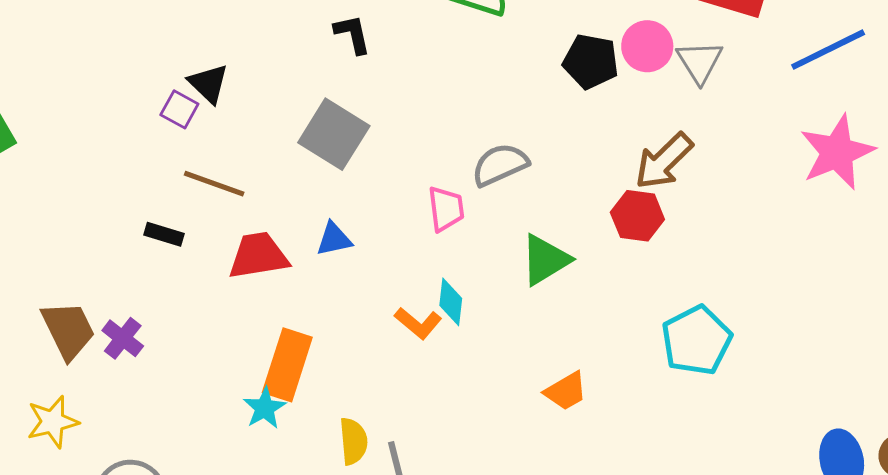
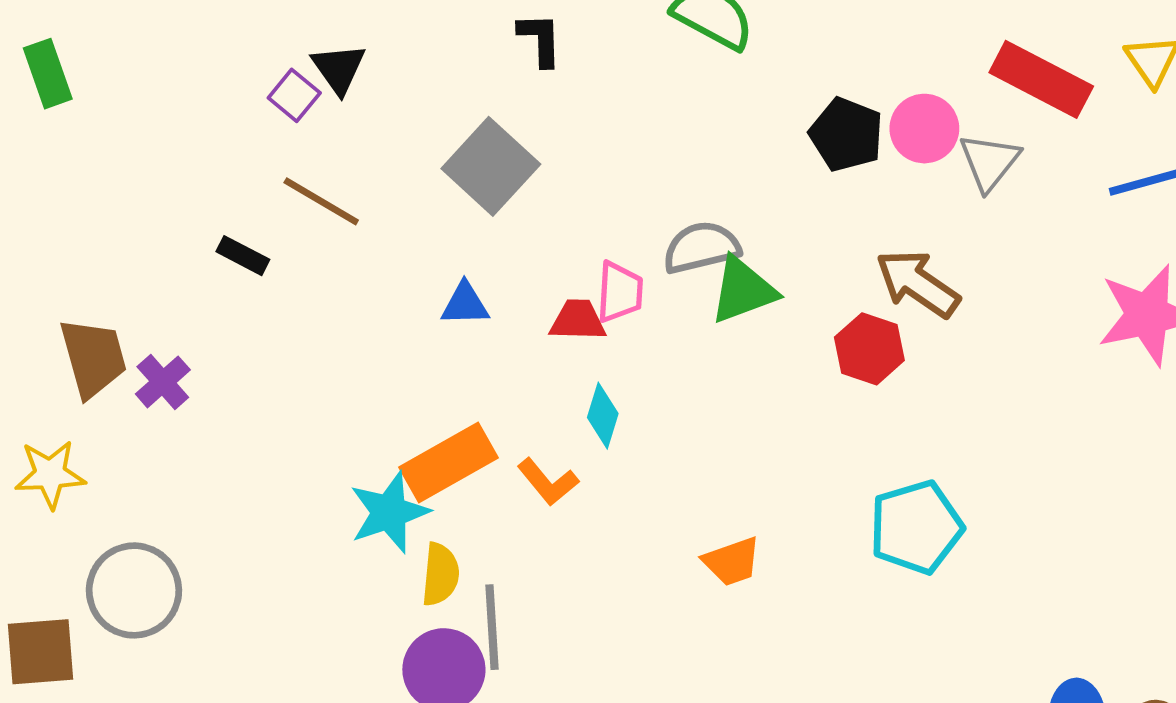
brown arrow: (664, 161) -> (918, 283), turned 68
red trapezoid: (258, 256) -> (578, 320), moved, size x0.7
green triangle: (545, 260) -> (743, 290), moved
orange L-shape: (418, 323) -> (548, 482), moved
orange rectangle: (287, 365) -> (449, 462), moved, turned 32
cyan star: (265, 408) -> (389, 512), moved, size x1.4

